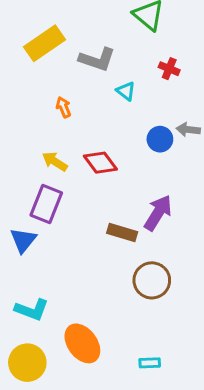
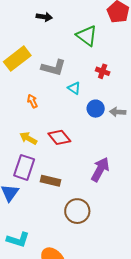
blue circle: (160, 139) -> (96, 109), moved
brown rectangle: (122, 232) -> (50, 181), moved
brown circle: (152, 280) -> (77, 211), moved

